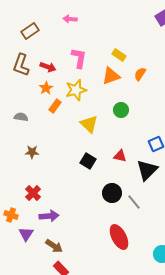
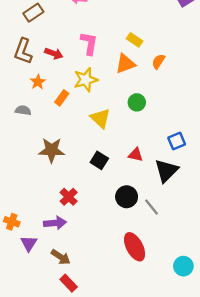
orange star: (46, 88) -> (38, 82), moved
brown star: (32, 152) -> (52, 150), moved, size x1.6
red cross: (33, 193) -> (69, 197), moved

